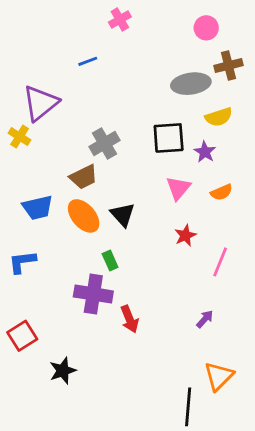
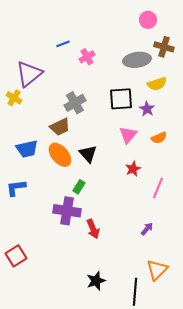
pink cross: (120, 20) -> (87, 57), moved
brown cross: (229, 65) -> (164, 47), turned 30
green rectangle: (110, 261) -> (79, 187), turned 56
red square: (22, 336) -> (16, 256), moved
black star: (63, 371) -> (96, 281), moved

